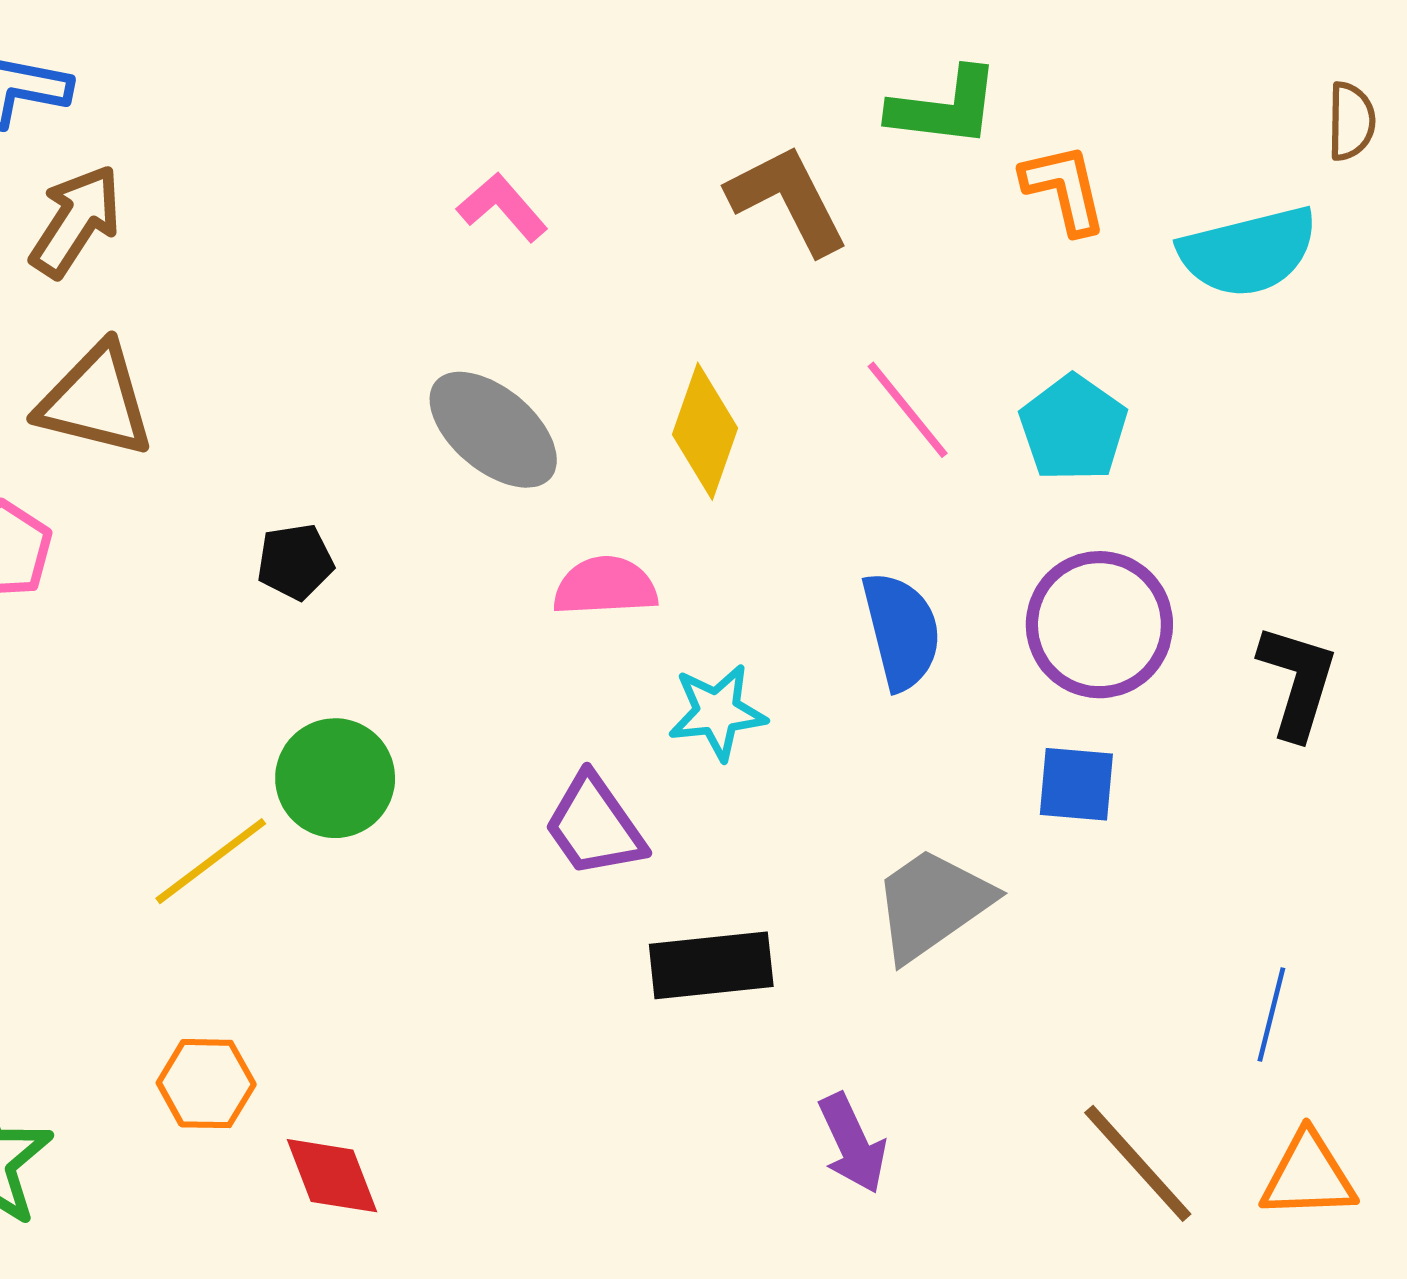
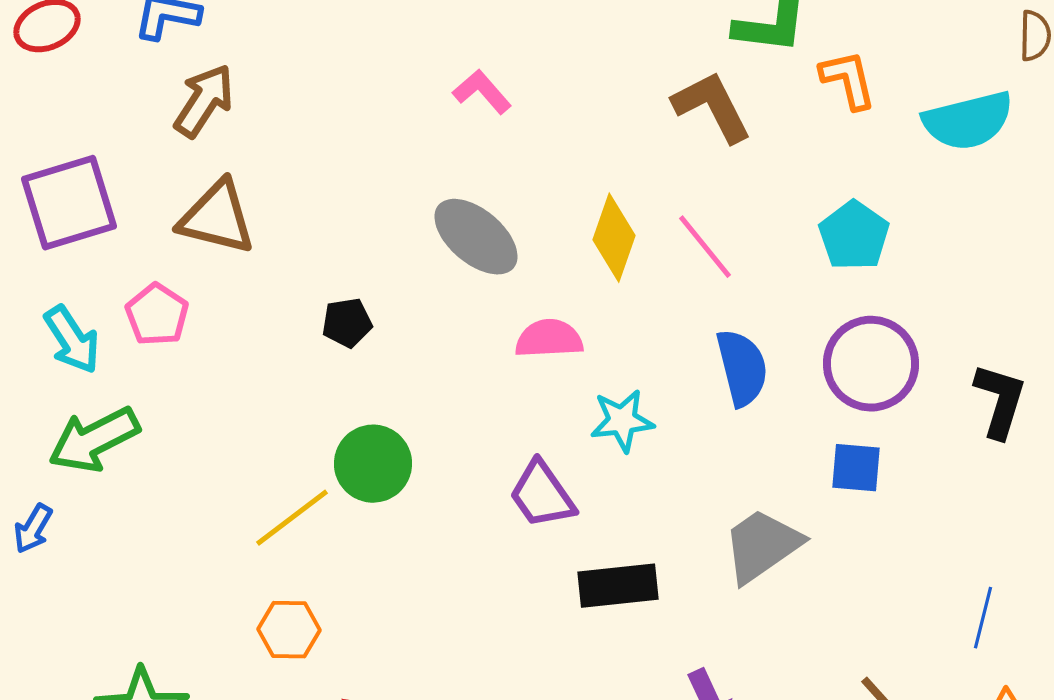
brown L-shape: (788, 200) -> (712, 107), moved
pink line: (908, 410) -> (705, 247), moved
orange hexagon: (206, 1084) -> (289, 630), moved

